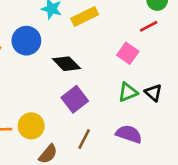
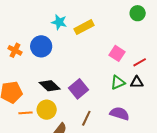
red line: (149, 26) -> (140, 62), moved
black diamond: (67, 64) -> (50, 86), moved
black triangle: (153, 93) -> (137, 82), turned -40

